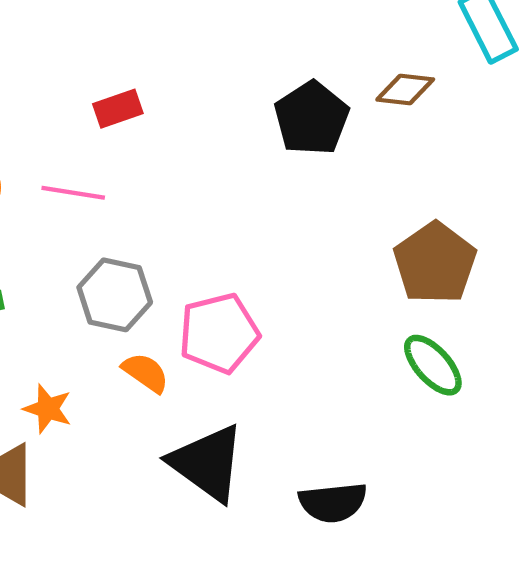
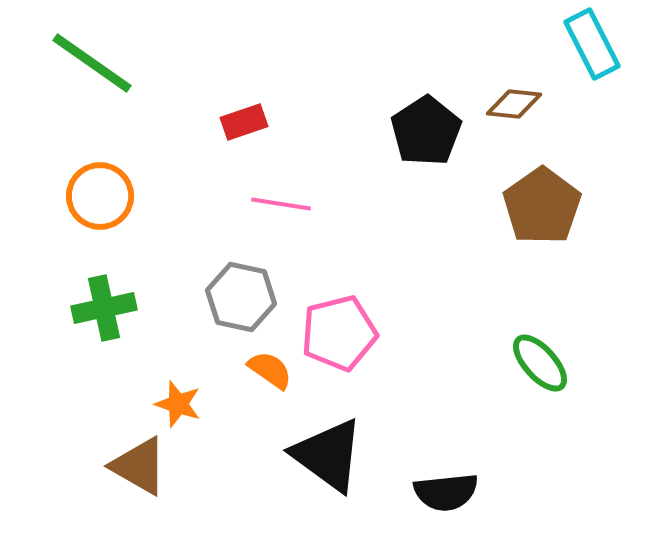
pink line: (73, 193) -> (281, 204), moved
brown pentagon: (435, 263) -> (542, 206), moved

